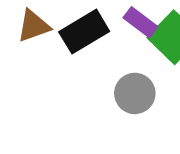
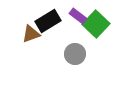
brown triangle: (34, 26) -> (31, 34), moved

